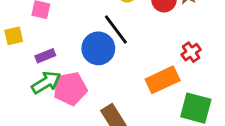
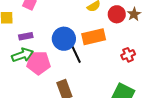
black line: (116, 30) -> (75, 52), moved
orange rectangle: (163, 80) -> (94, 37), moved

